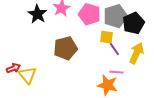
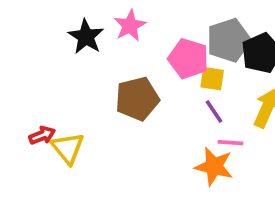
pink pentagon: (89, 14) -> (188, 59), moved
purple line: (114, 49) -> (214, 112), moved

